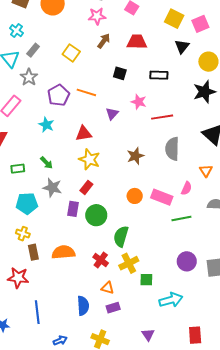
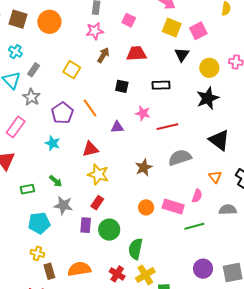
orange line: (86, 92) -> (90, 108), turned 42
purple triangle: (112, 114) -> (117, 127), turned 48
gray semicircle: (172, 149) -> (180, 157), turned 75

